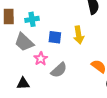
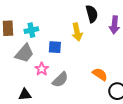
yellow arrow: (79, 35) -> (77, 32), moved
gray trapezoid: (24, 42) -> (24, 53), turned -90

